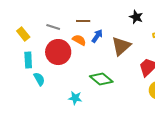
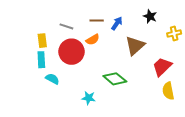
yellow rectangle: (23, 34) -> (42, 41), moved, turned 32
blue arrow: (97, 36) -> (117, 23), moved
orange semicircle: (79, 40) -> (93, 40), turned 120
cyan semicircle: (39, 79) -> (52, 79), turned -32

